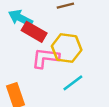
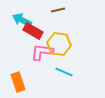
cyan line: (73, 83) -> (64, 72), turned 60

